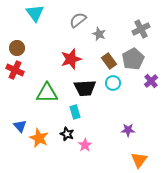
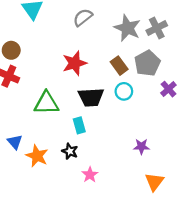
gray star: (99, 34) -> (127, 28), moved, size x1.6
pink star: (85, 145) -> (90, 175), moved

